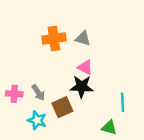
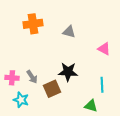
orange cross: (54, 38) -> (33, 24), moved
pink triangle: (85, 67) -> (104, 49), moved
cyan star: (37, 120) -> (21, 100), moved

